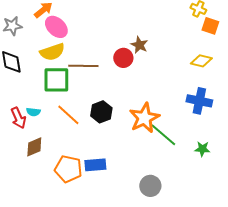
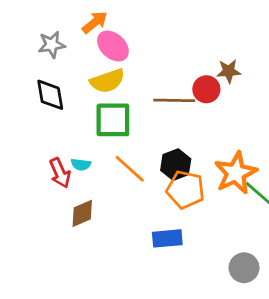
brown star: (139, 45) -> (229, 71), turned -30
brown line: (83, 66) -> (174, 100), moved
orange pentagon: (68, 169) -> (185, 190), moved

